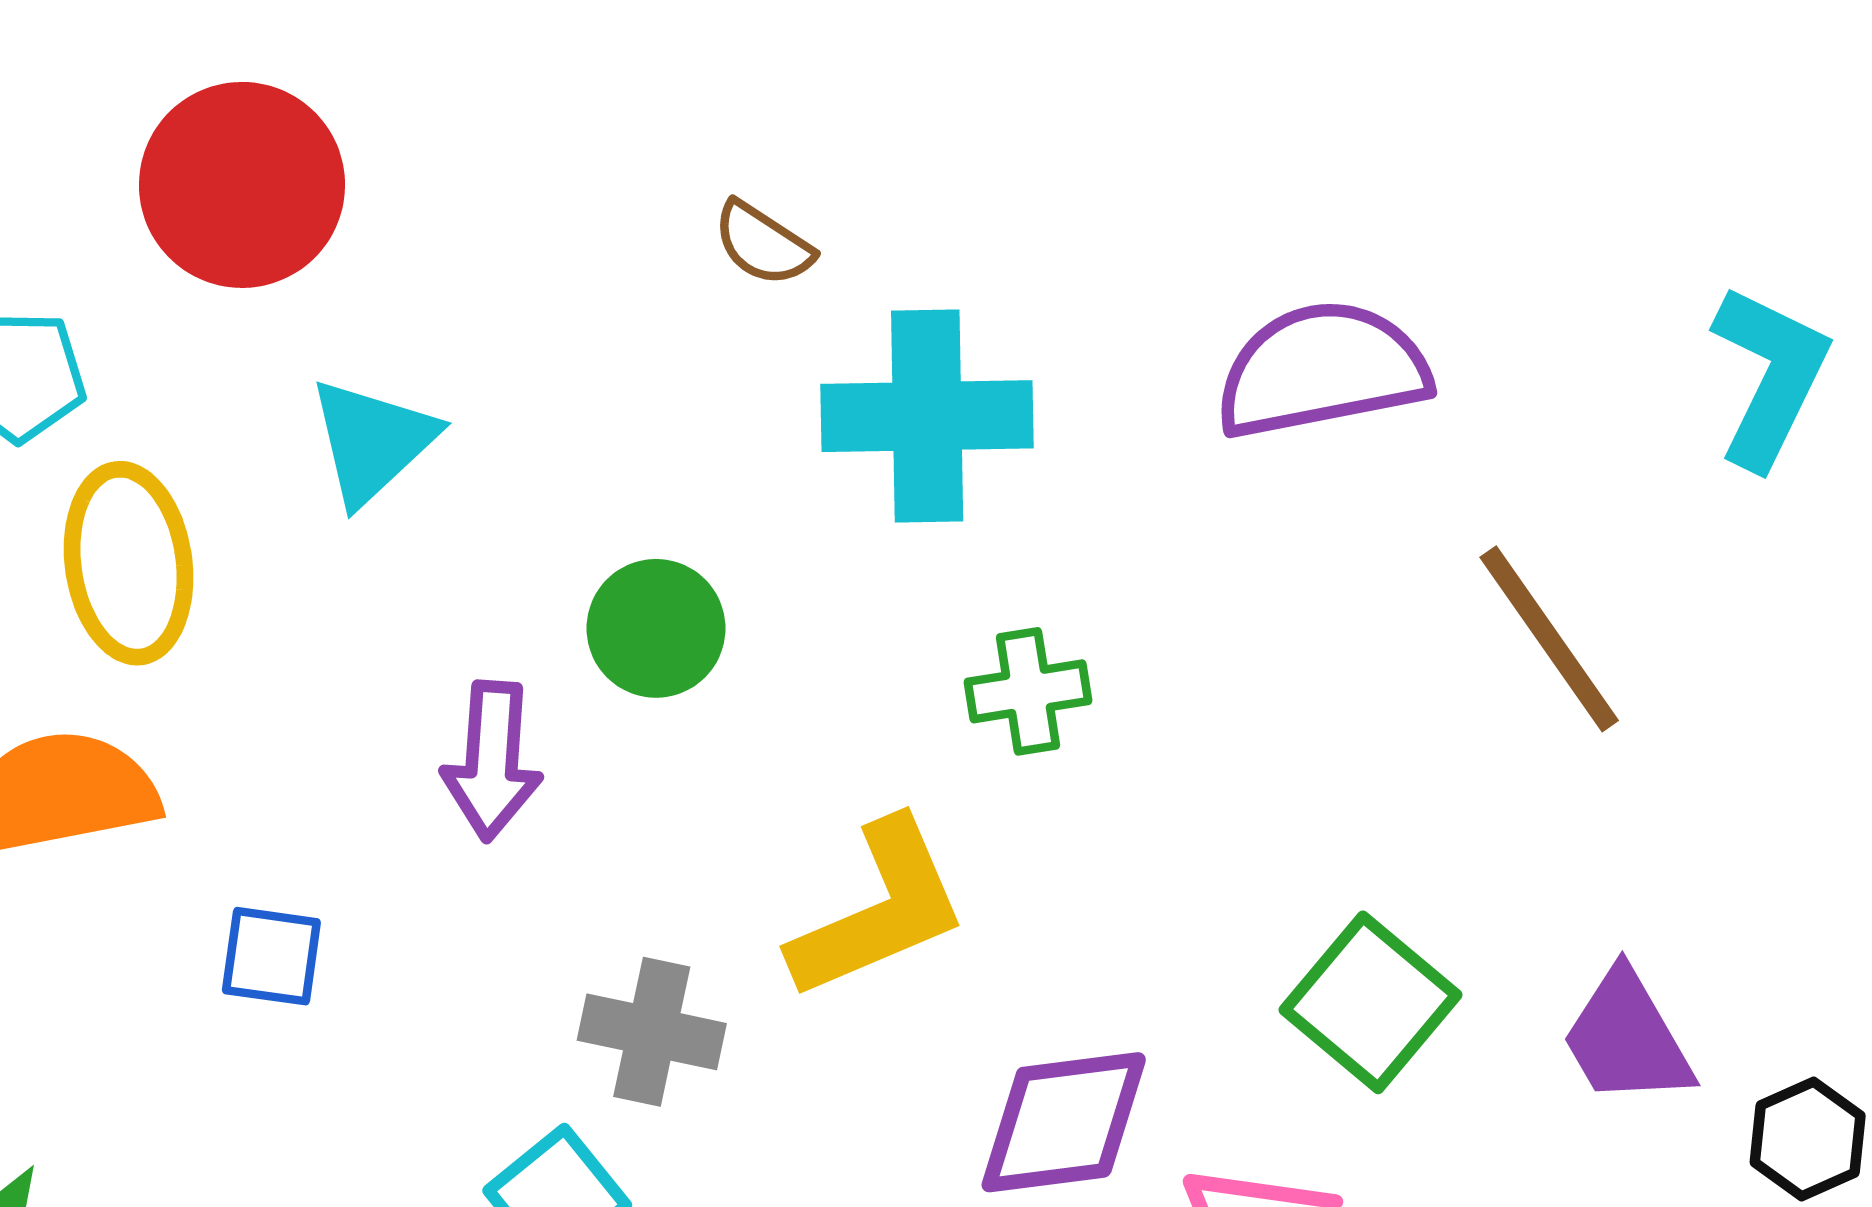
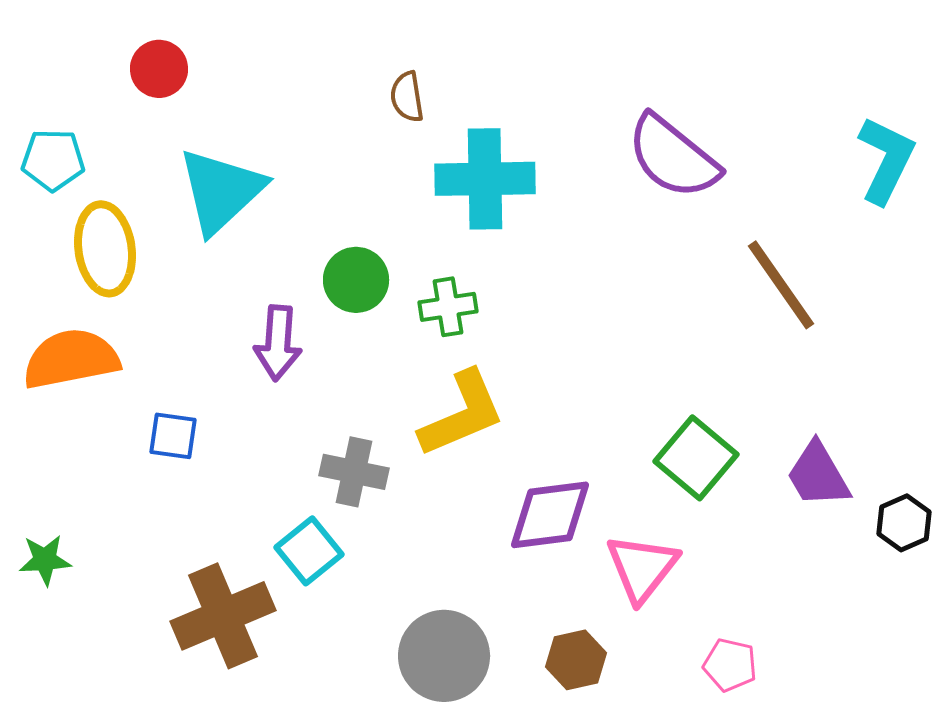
red circle: (242, 185) -> (159, 69), size x0.6
brown semicircle: (763, 244) -> (407, 97), turned 48
purple semicircle: (1322, 370) -> (673, 157), turned -130
cyan triangle: (372, 441) -> (221, 191), size x1.4
green cross: (1028, 691) -> (448, 307), moved

